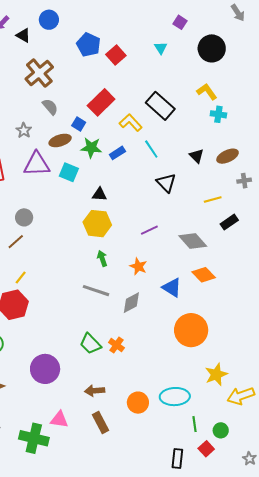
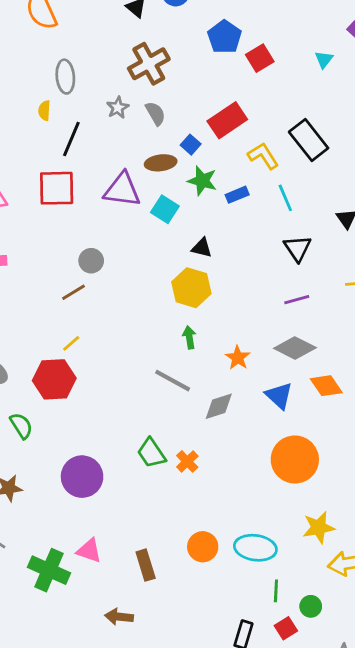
gray star: (24, 130) -> (118, 108), moved
purple line: (149, 230) -> (297, 300), moved
gray diamond: (193, 241) -> (295, 348), moved, turned -32
brown arrow: (95, 391) -> (119, 617), moved

